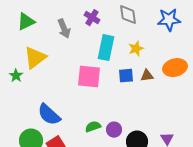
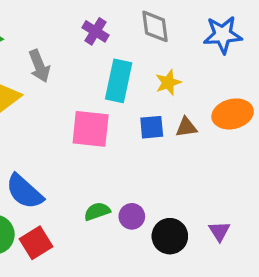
gray arrow: (64, 29) -> (39, 66), moved

